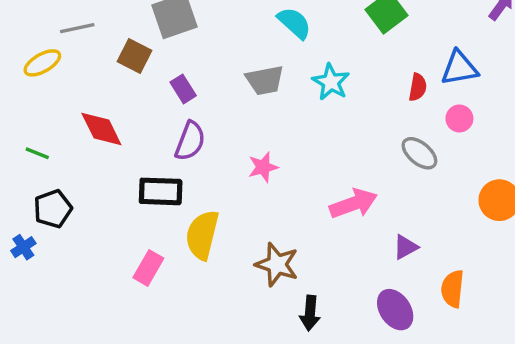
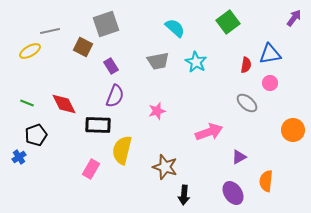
red diamond: (101, 129) -> (64, 104), moved

